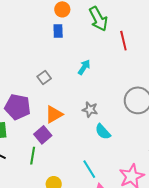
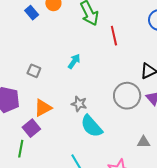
blue rectangle: (58, 31) -> (32, 13), moved, turned -40
gray square: (44, 78) -> (34, 71), turned -32
cyan semicircle: (103, 132) -> (91, 126), size x1.4

